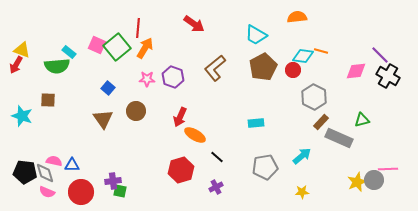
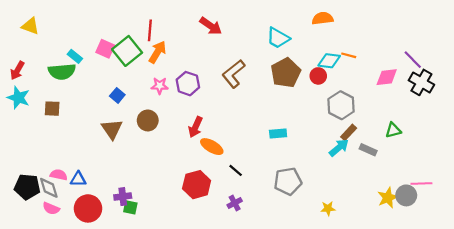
yellow triangle: (22, 50) -> (30, 26), moved
cyan star: (22, 116) -> (18, 98), moved
gray rectangle: (339, 138) -> (368, 150), size x0.6
cyan arrow: (302, 156) -> (339, 148), moved

